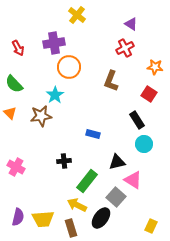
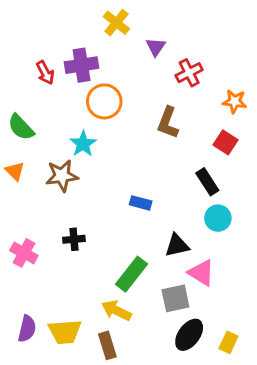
purple triangle: (131, 24) -> (156, 47), moved, turned 32
red arrow: (18, 48) -> (45, 73), moved
black cross: (64, 161) -> (74, 239), moved
gray square: (116, 197) -> (175, 298), turned 36
black ellipse: (101, 218) -> (189, 335), moved

